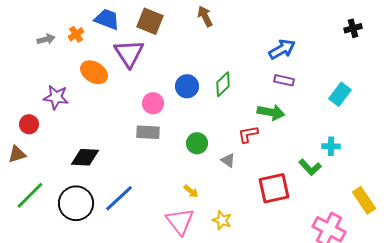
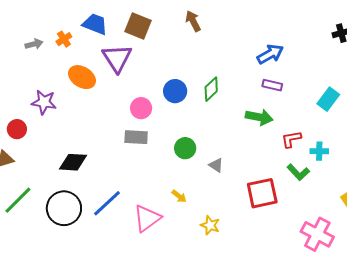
red L-shape: (248, 134) -> (291, 139), moved
pink triangle: (180, 221) -> (147, 218), moved, turned 32

